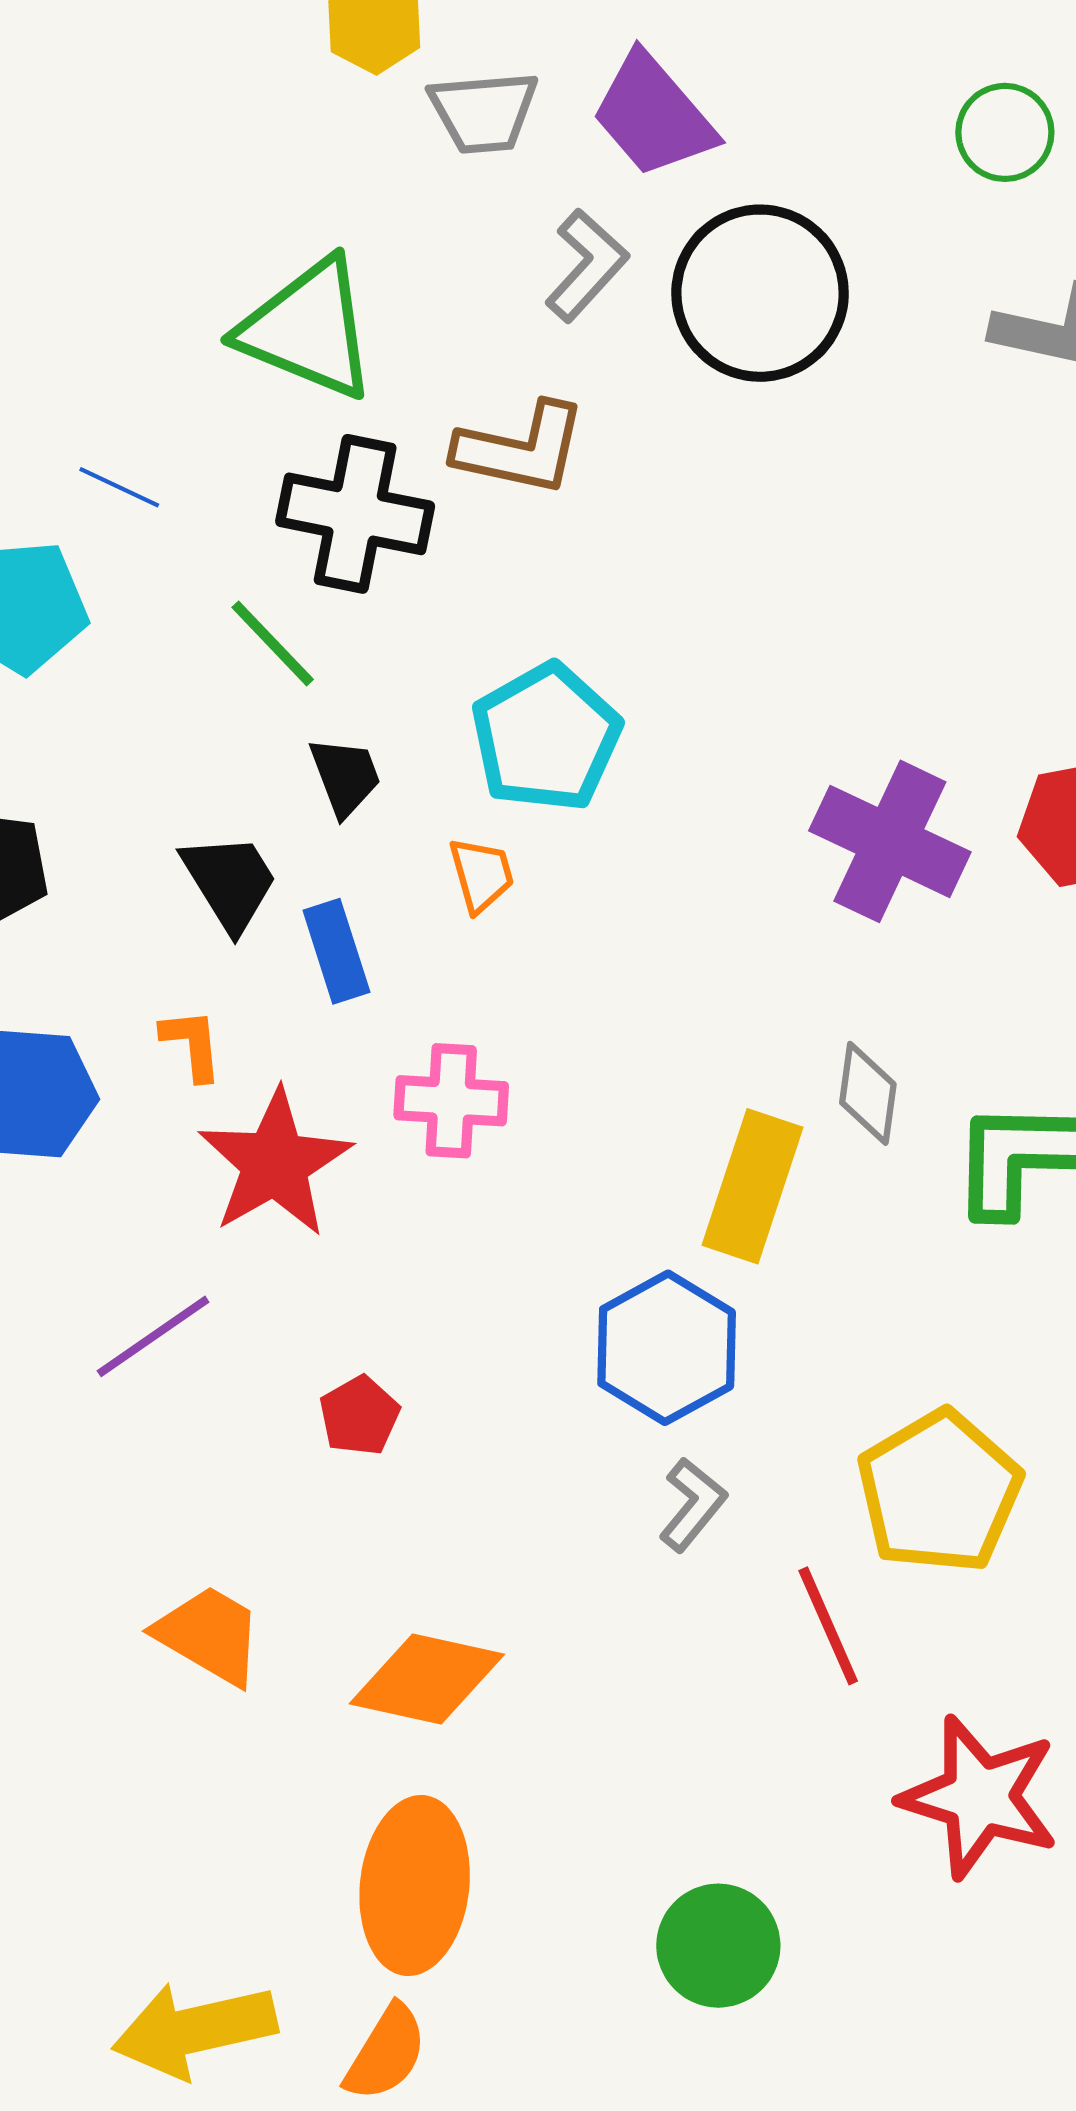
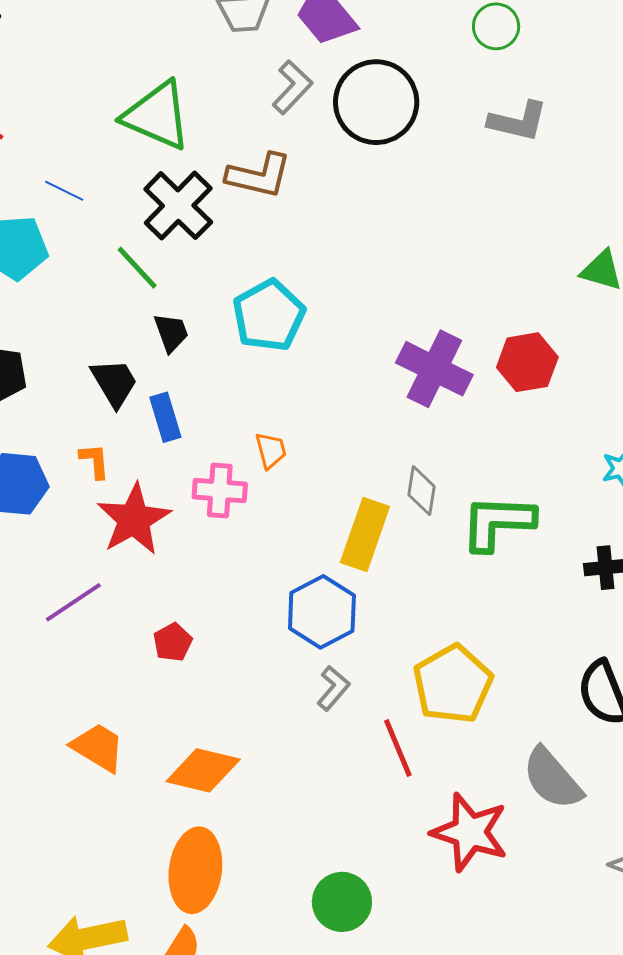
black cross: (355, 514) -> (178, 206), turned 32
orange trapezoid: (481, 875) -> (271, 450), moved

